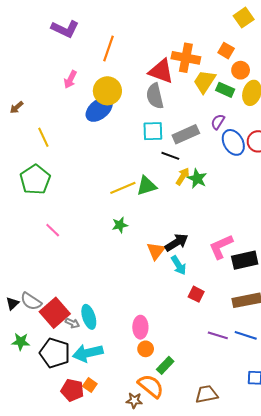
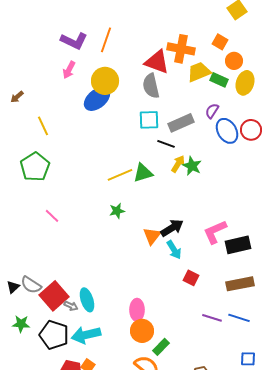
purple L-shape: (65, 29) -> (74, 41), moved
yellow trapezoid: (204, 82) -> (199, 72), turned 35
orange circle: (146, 349) -> (142, 331), size x1.5

